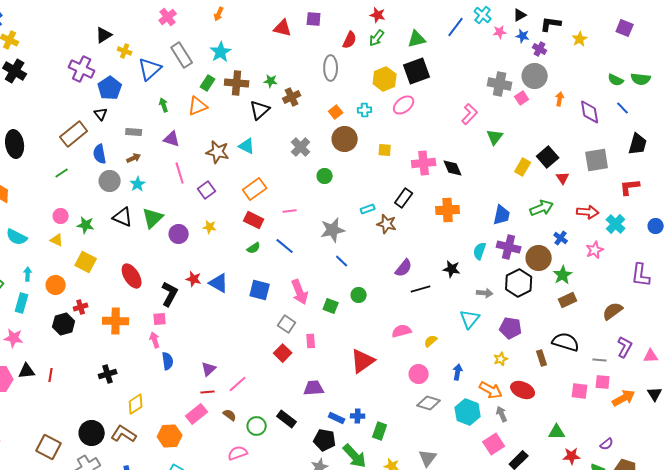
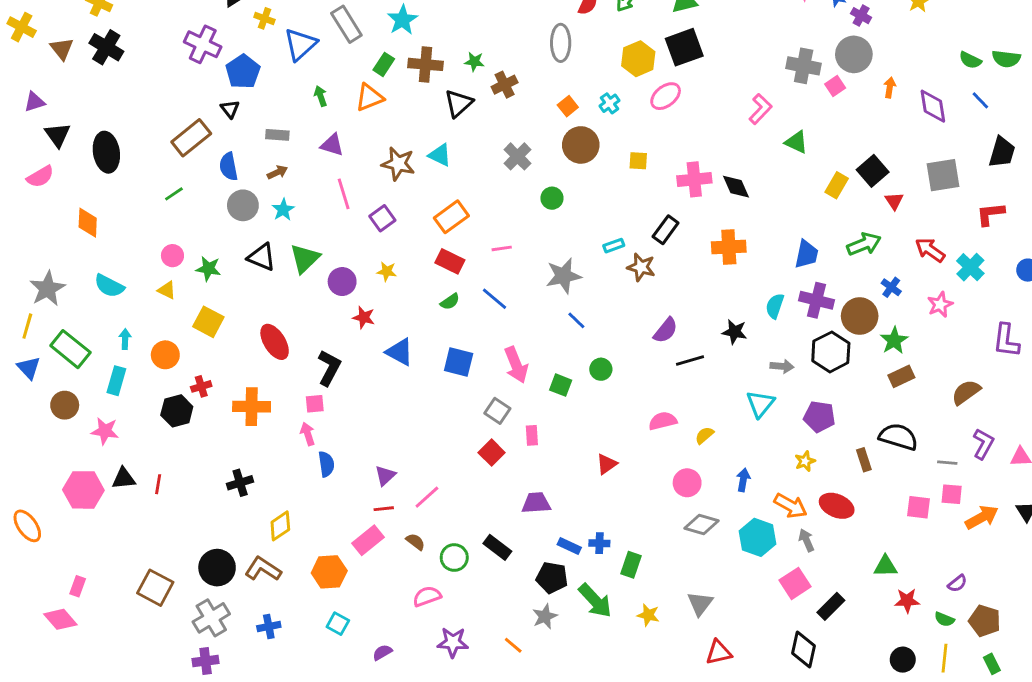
cyan cross: (365, 110) -> (609, 103), turned -32
green triangle: (495, 137) -> (796, 142), turned -42
red arrow: (588, 212) -> (930, 250), turned -150
red star: (194, 279) -> (364, 317), moved
red triangle: (363, 361) -> (607, 464), size x0.6

